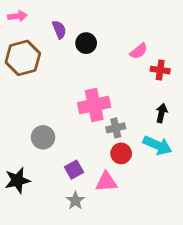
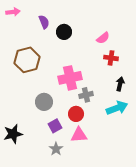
brown hexagon: (23, 58) -> (27, 60), moved
red cross: (160, 70) -> (111, 58), moved
gray circle: (43, 137) -> (44, 102), moved
cyan arrow: (157, 145) -> (117, 108), turned -45
red circle: (121, 153) -> (76, 114), moved

